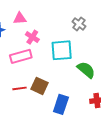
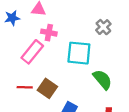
pink cross: (32, 37) -> (49, 33), turned -32
pink rectangle: (21, 56) -> (32, 52), turned -45

